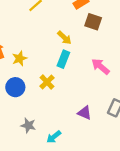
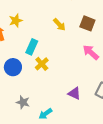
brown square: (93, 22) -> (87, 23), moved
yellow star: (20, 58) -> (16, 21), moved
cyan rectangle: (63, 59) -> (32, 47), moved

